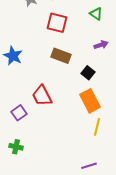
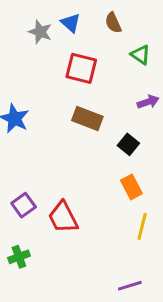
red trapezoid: (42, 96) -> (63, 217), moved
orange rectangle: (90, 101) -> (131, 187), size x0.7
green cross: (16, 147) -> (19, 257), turned -32

